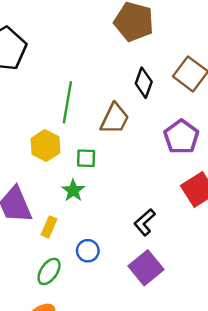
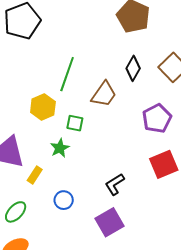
green ellipse: (49, 271) -> (16, 212), moved

